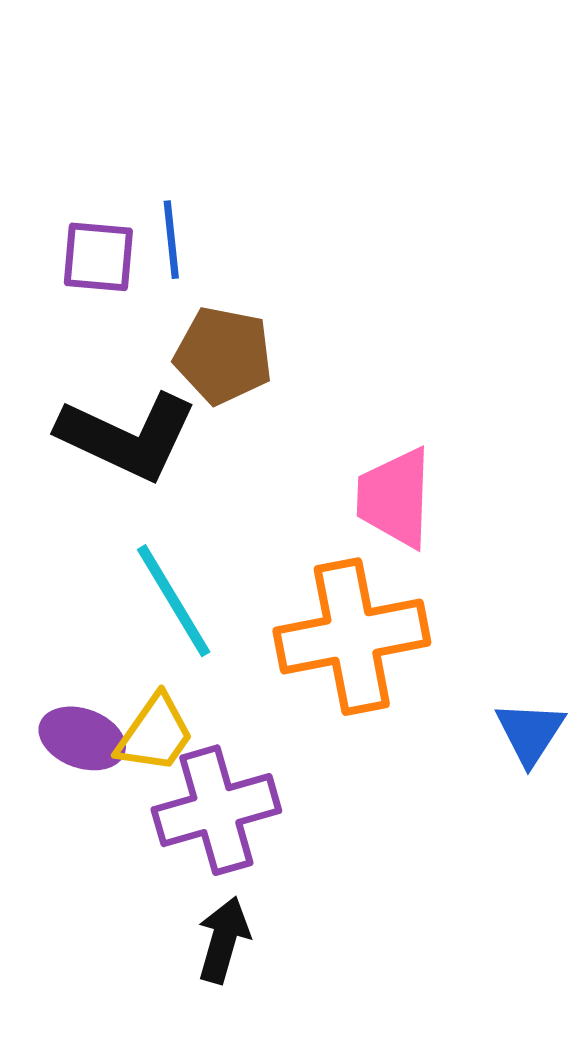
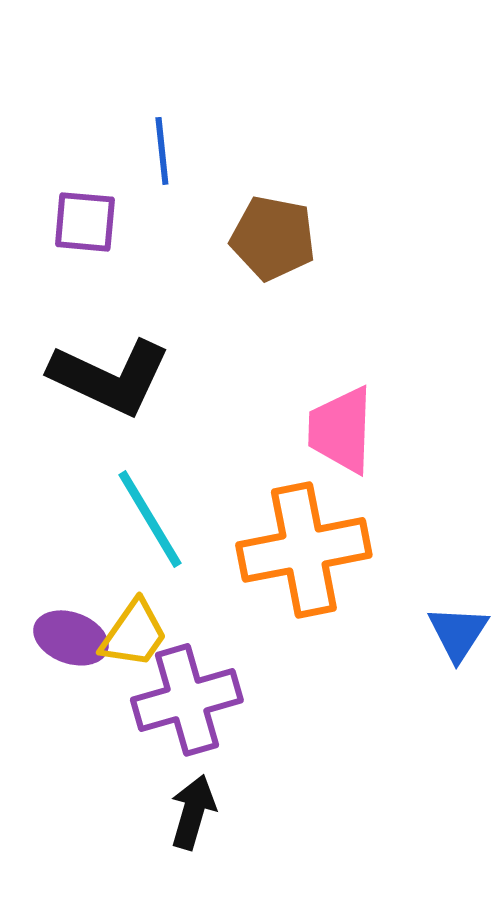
blue line: (171, 240) -> (162, 151), moved
brown pentagon: (223, 355) -> (273, 238), moved

